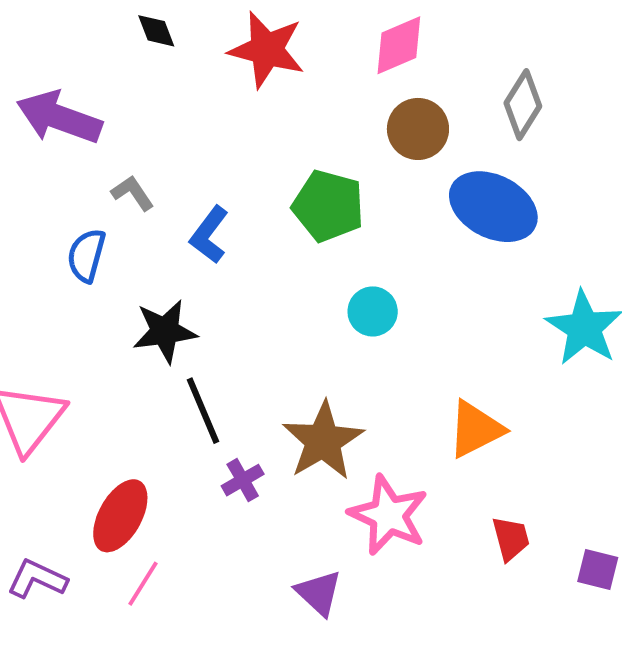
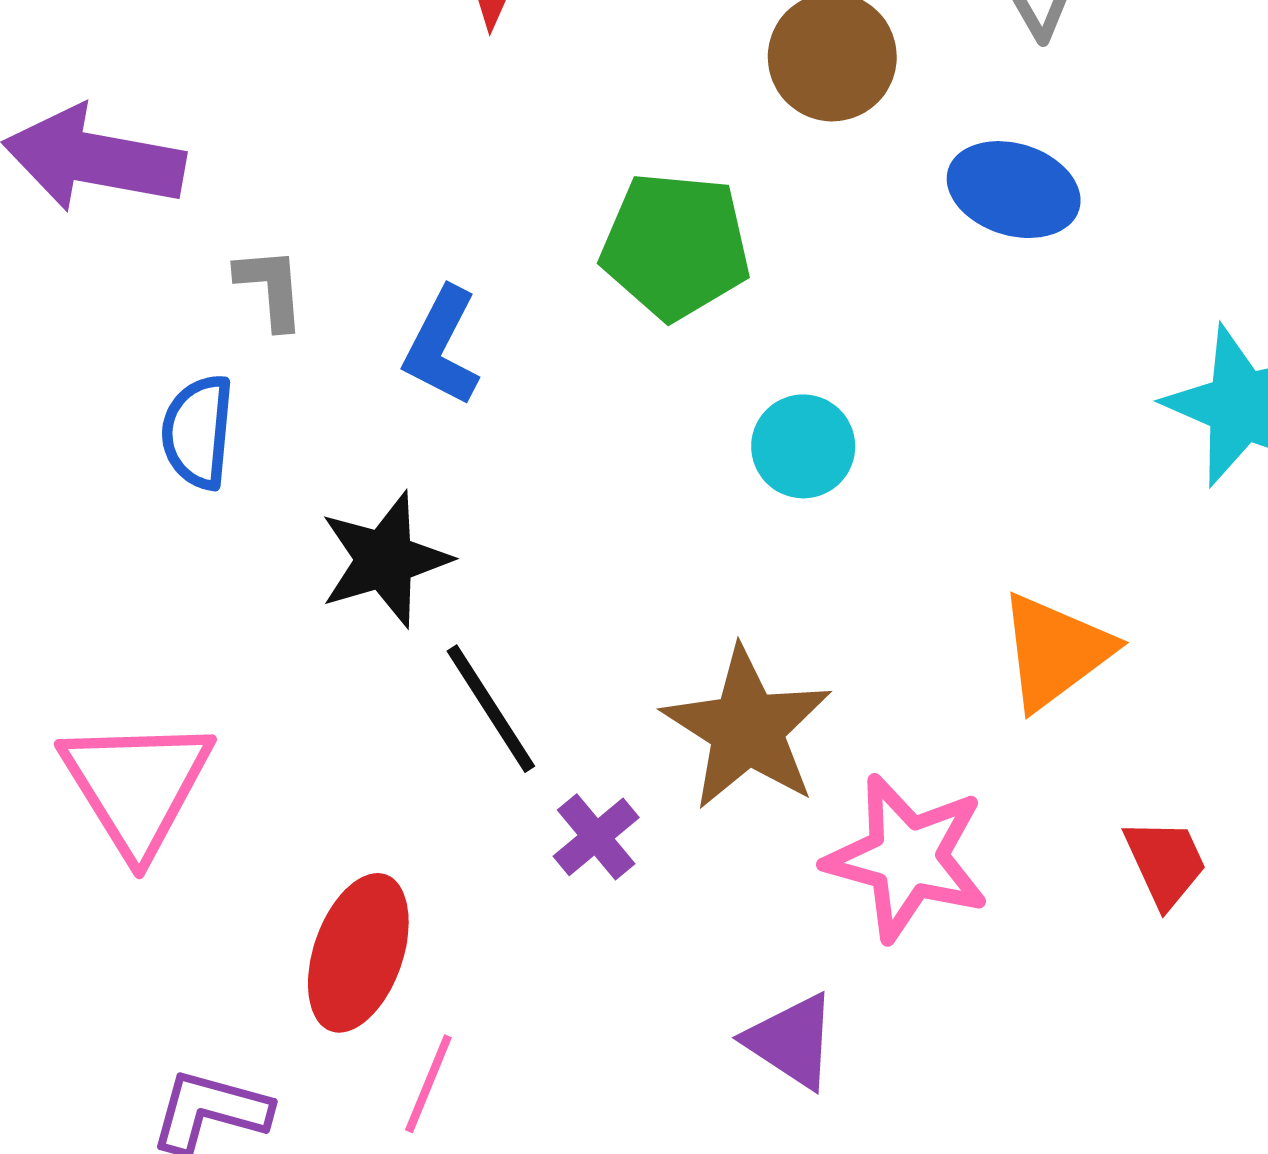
gray L-shape: (133, 193) -> (271, 288), turned 39
blue ellipse: (493, 207) -> (1014, 190), size x0.7

